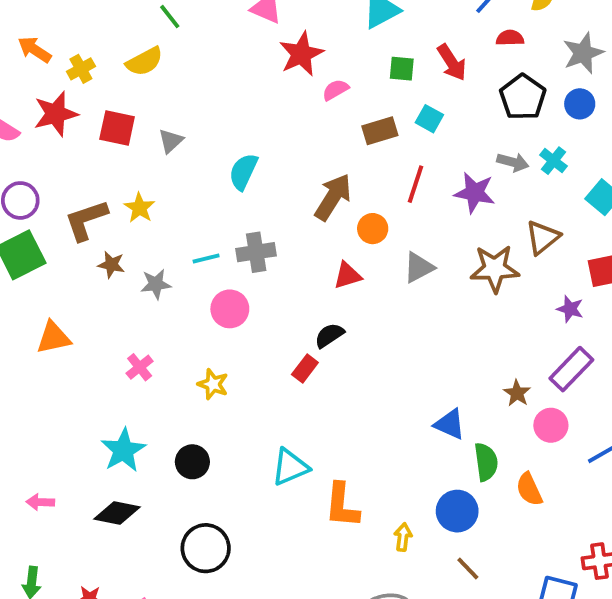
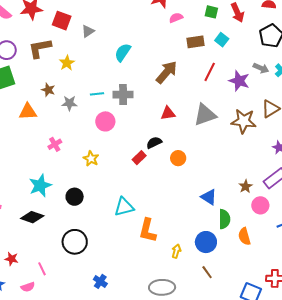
brown L-shape: (86, 220) -> (40, 48), moved
orange circle: (373, 229) -> (178, 158), moved
gray triangle: (419, 267) -> (205, 115), size x1.4
orange triangle: (53, 338) -> (28, 112), moved

